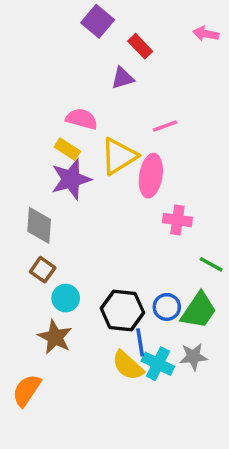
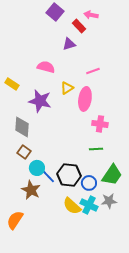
pink arrow: (206, 34) -> (91, 15), moved
yellow rectangle: (67, 149) -> (12, 84), moved
yellow triangle: (119, 156) -> (67, 88), size x0.6
purple star: (71, 179) -> (40, 101), turned 30
green line: (211, 264) -> (96, 149), moved, turned -32
blue circle: (167, 307) -> (89, 183), moved
blue line: (140, 342) -> (48, 176), moved, turned -35

